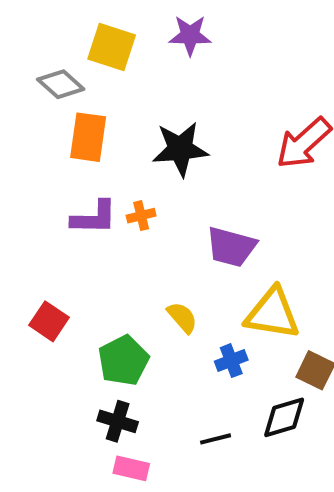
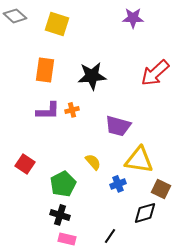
purple star: (190, 35) -> (133, 18), moved
gray diamond: (61, 84) -> (15, 16), moved
black line: (216, 439) -> (110, 236), moved, turned -42

